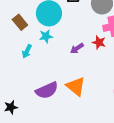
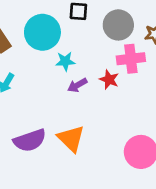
cyan star: (46, 36) -> (65, 61), moved

